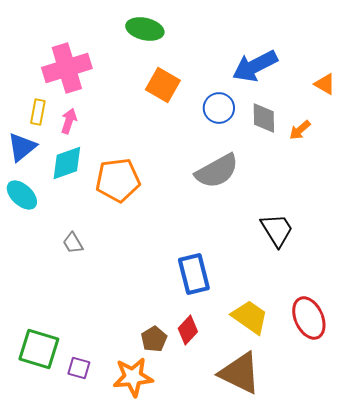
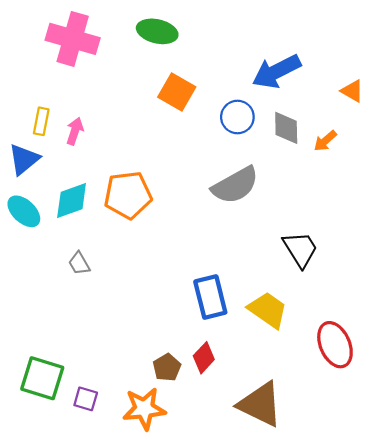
pink cross: (67, 68) -> (73, 39), moved, turned 33
cyan diamond: (67, 163) -> (72, 200), moved
yellow trapezoid: (250, 317) -> (268, 310), moved

